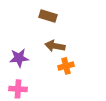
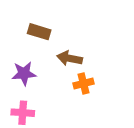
brown rectangle: (48, 16) -> (39, 32), moved

